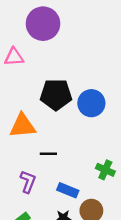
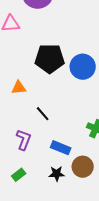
orange triangle: (23, 126) -> (19, 88), size x0.6
black line: (48, 154) -> (43, 114), turned 49

